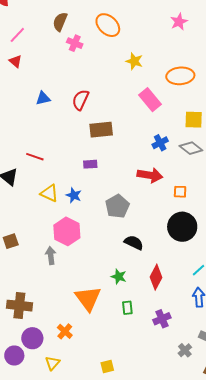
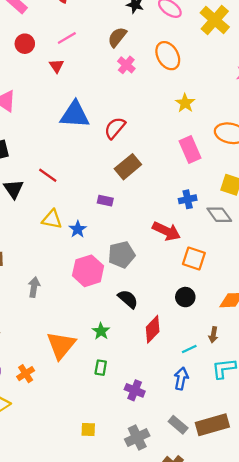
blue triangle: (43, 98) -> (75, 115), size x1.8
brown rectangle: (101, 130) -> (128, 167), turned -50
orange square: (180, 192) -> (194, 259), size x1.5
yellow triangle: (49, 193) -> (52, 219), turned -30
black circle: (182, 227) -> (185, 297), size x0.6
pink hexagon: (67, 231) -> (88, 271), moved
red diamond: (156, 277) -> (153, 329), moved
purple cross: (162, 319) -> (135, 390), turned 30
gray cross: (185, 350) -> (137, 438), moved, size x1.5
yellow square: (107, 367) -> (88, 430), moved

